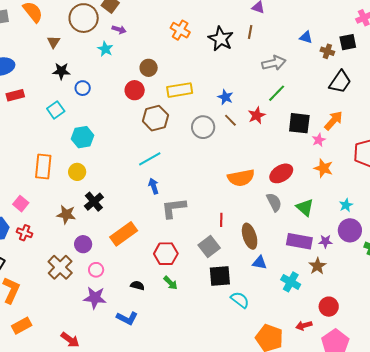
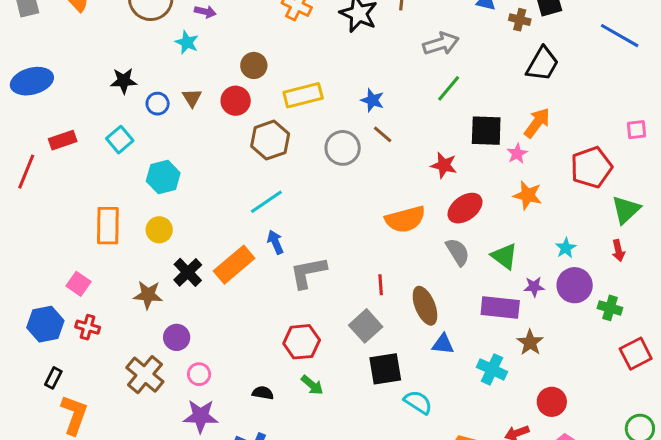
brown triangle: (54, 42) -> (192, 98), moved
red rectangle: (15, 95) -> (63, 140), moved
red star: (257, 115) -> (444, 165), moved, turned -30
orange rectangle: (124, 234) -> (234, 265), moved
purple star: (325, 241) -> (534, 287), moved

